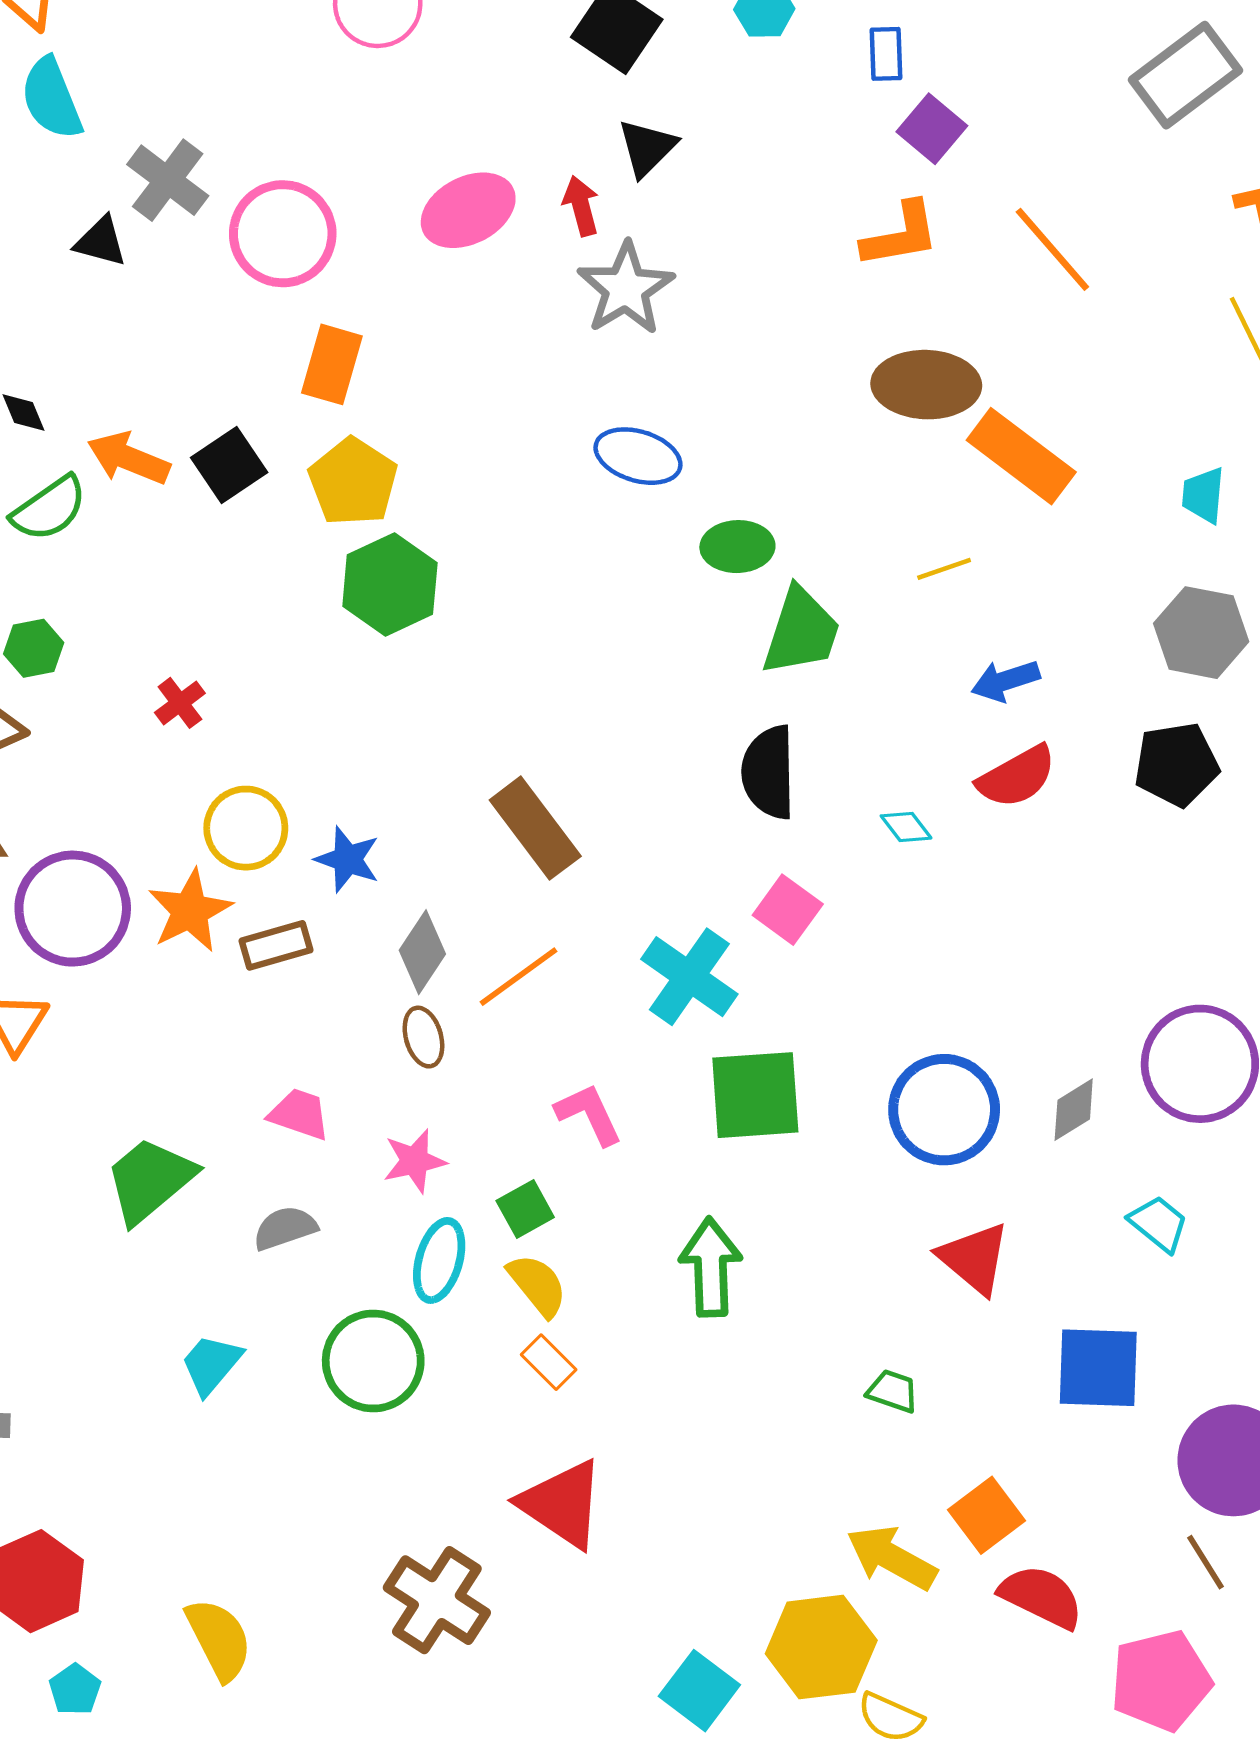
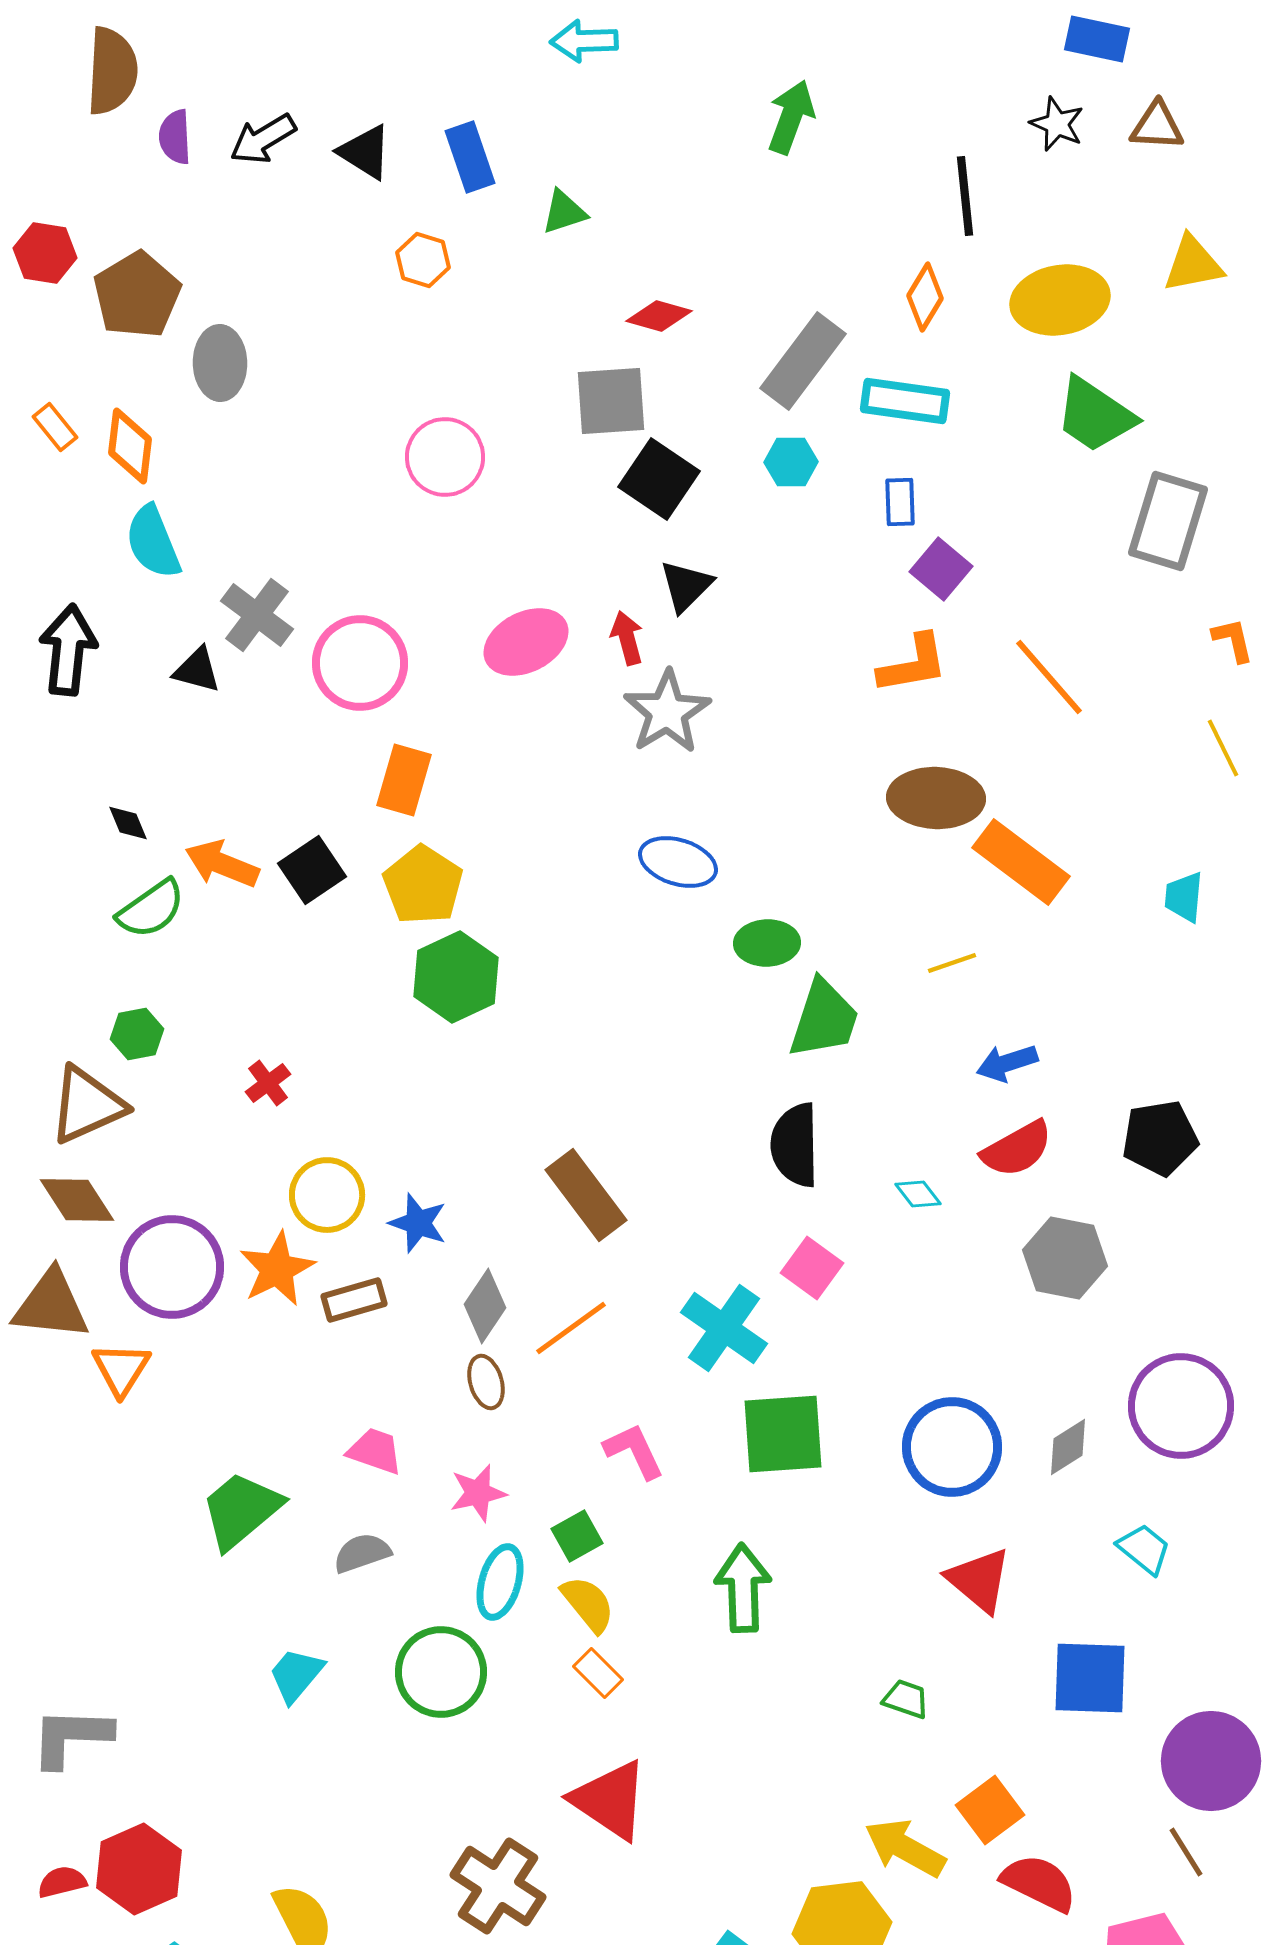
gray rectangle: (1185, 75) -> (1168, 521), turned -36
gray hexagon: (1201, 633) -> (1065, 1258), moved

